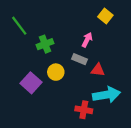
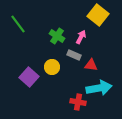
yellow square: (105, 16) -> (98, 15), size x1.5
green cross: (45, 44) -> (57, 36), moved, turned -35

